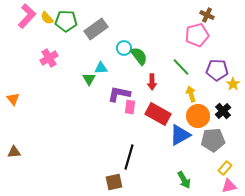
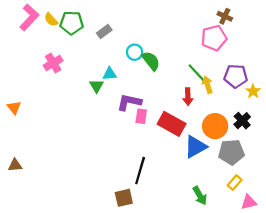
gray rectangle: (96, 29) -> (104, 32), size x0.6
red arrow: (152, 82) -> (188, 97), moved
yellow arrow: (191, 94) -> (207, 85), moved
yellow rectangle: (225, 168) -> (235, 183), moved

